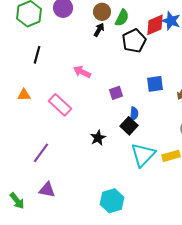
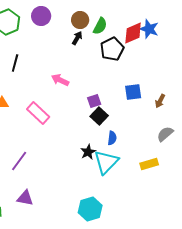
blue semicircle: (134, 114) -> (112, 138), moved
black square: (129, 126) -> (99, 116), moved
black star: (98, 138) -> (88, 152), moved
cyan triangle: (143, 155) -> (106, 162), moved

